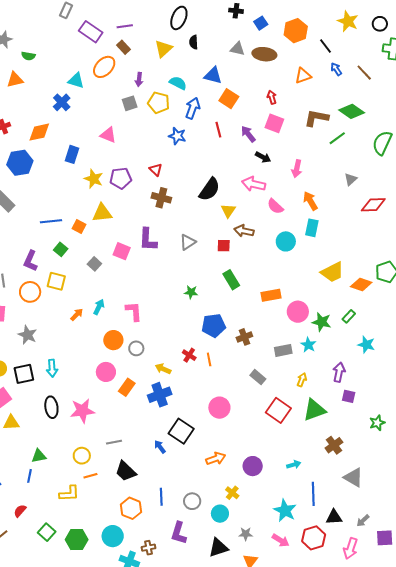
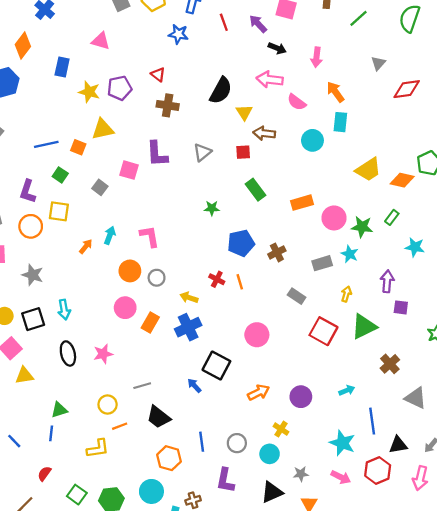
orange diamond: (39, 132) -> (23, 45), turned -35
pink star: (82, 411) -> (103, 354), size x0.7

